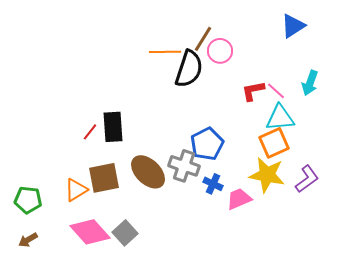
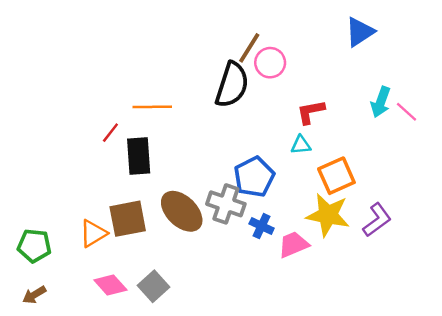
orange line: (165, 52) -> (152, 107), moved
pink line: (276, 91) -> (406, 112), moved
cyan triangle: (280, 118) -> (301, 145), moved, size x0.6
red line: (90, 132) -> (110, 133), moved
pink diamond: (90, 232) -> (110, 285), size x0.7

